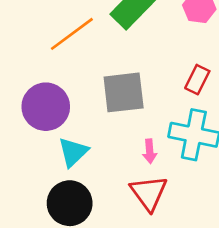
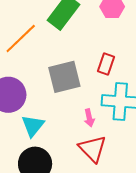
red rectangle: (197, 80) -> (106, 64), moved

